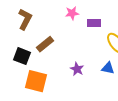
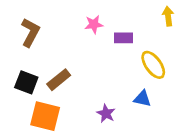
brown rectangle: (45, 44) -> (59, 80), moved
purple star: (77, 69) -> (106, 113), moved

